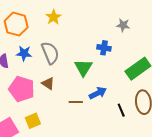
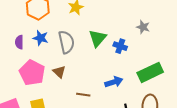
green triangle: (83, 68) -> (98, 38), moved
blue arrow: (98, 93) -> (114, 82), moved

